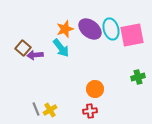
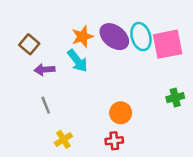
brown square: (23, 48) -> (29, 44), moved
gray line: (36, 109) -> (46, 105), moved

